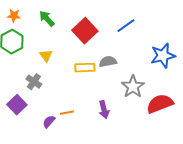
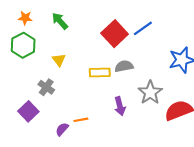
red square: (85, 31) -> (115, 34), moved
purple arrow: (104, 110) -> (120, 106), moved

